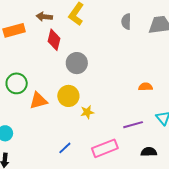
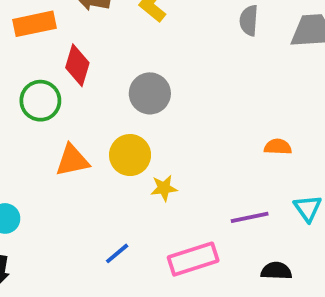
red diamond: (54, 40) -> (77, 65), moved
green circle: (17, 83) -> (40, 101), moved

